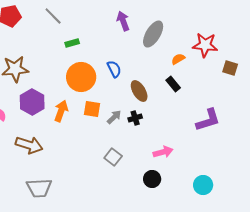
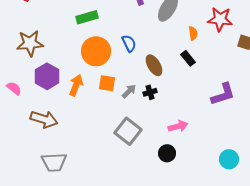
green rectangle: (72, 43) -> (87, 17), size x1.5
orange semicircle: (178, 59) -> (193, 33), turned 112
gray square: (113, 157) -> (128, 131), size x1.5
cyan circle: (203, 185) -> (229, 159), moved

